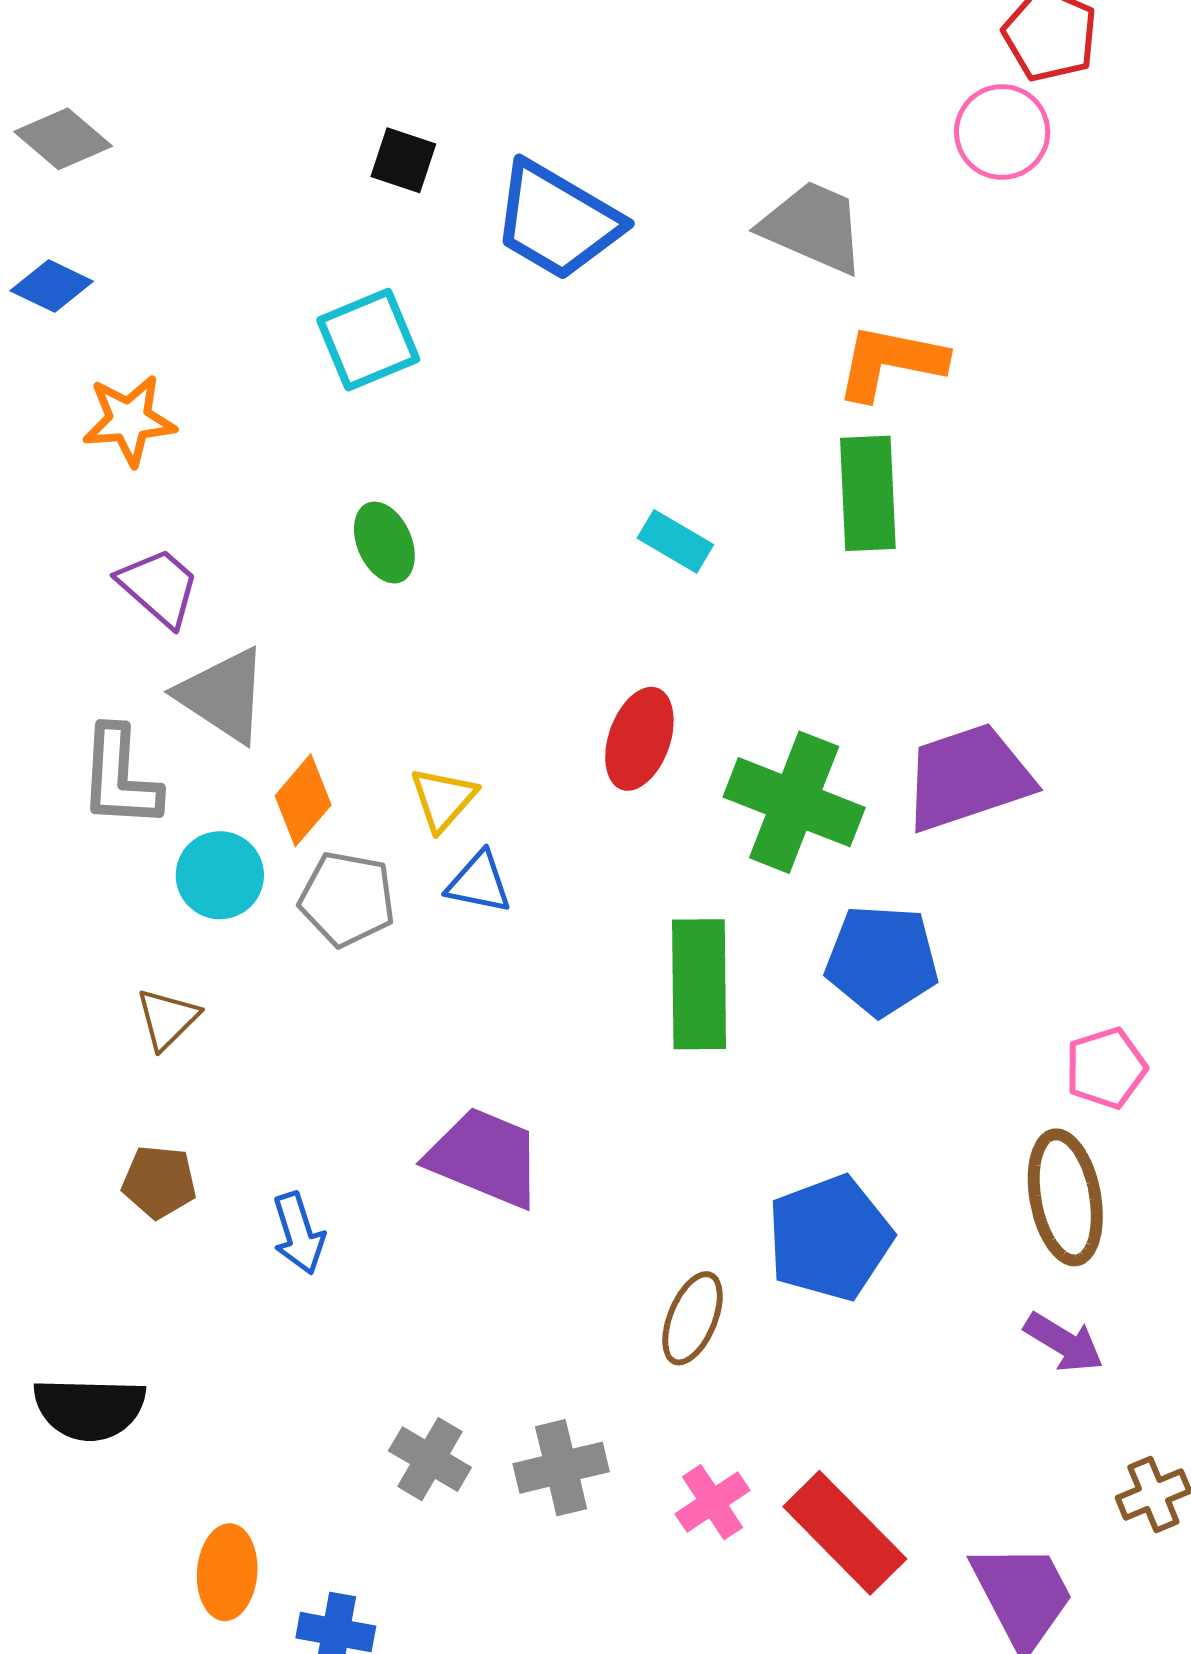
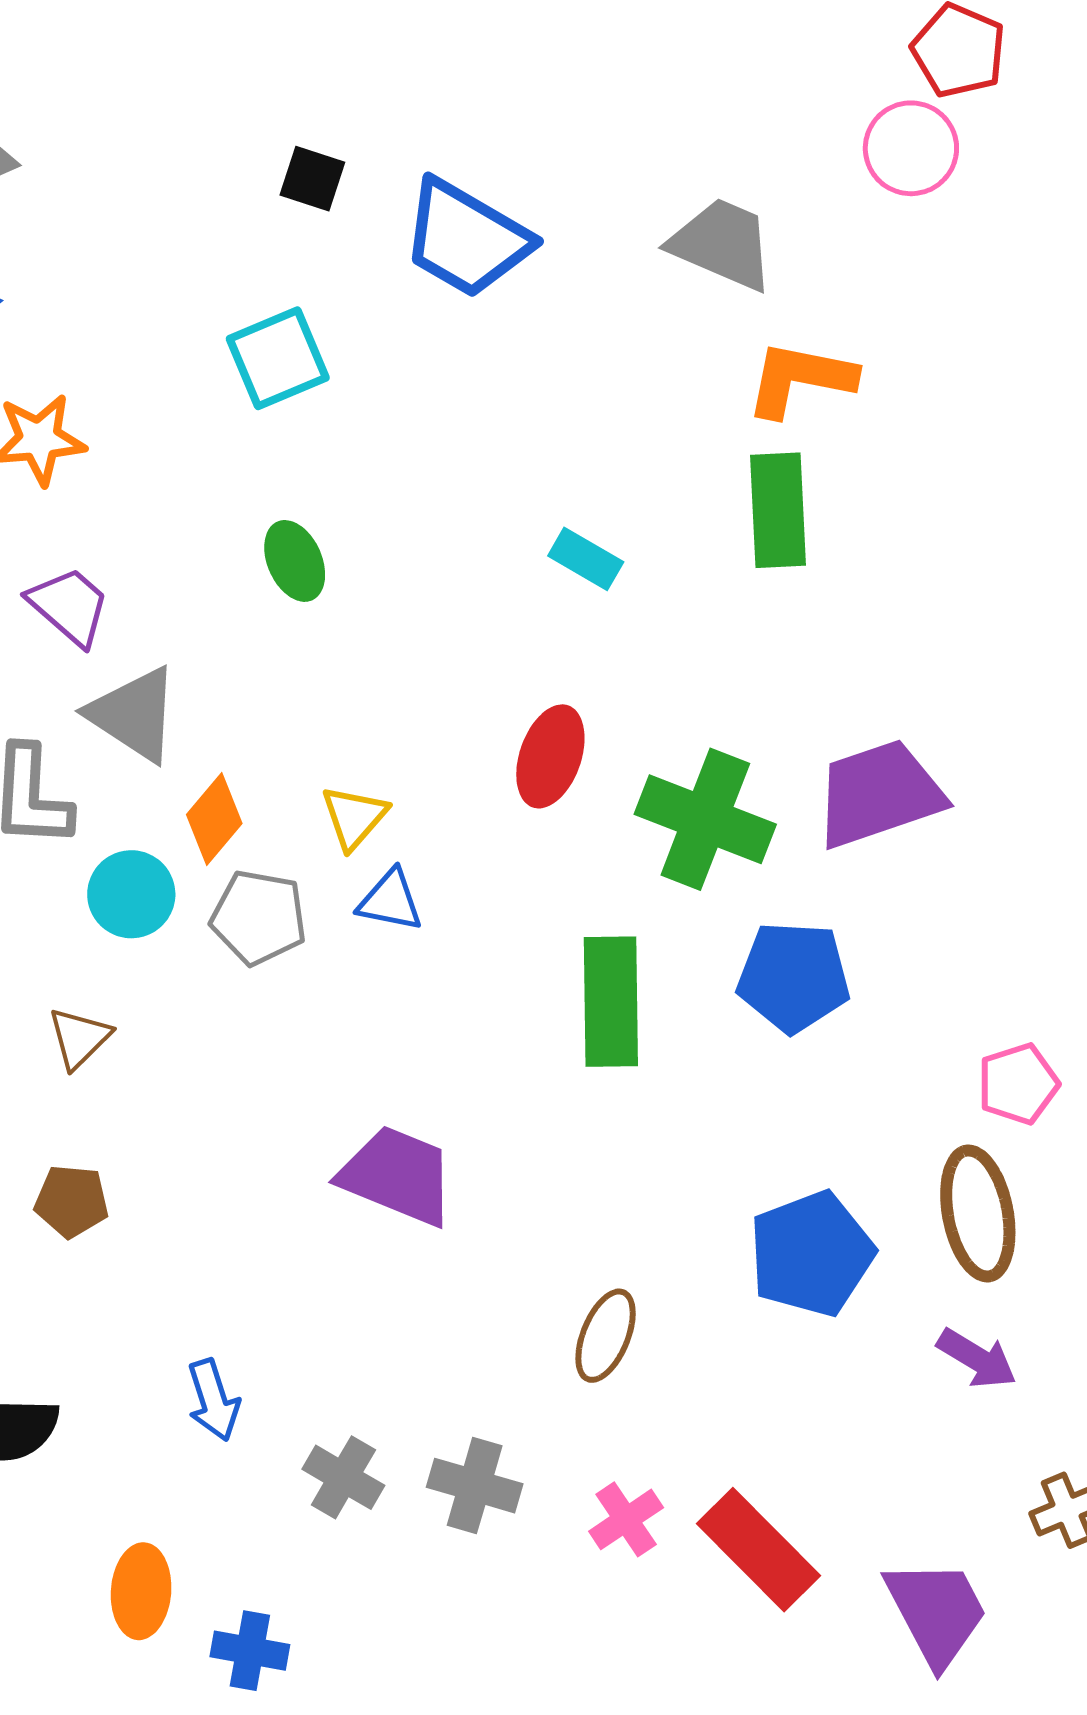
blue arrow: (299, 1233) -> (213, 1400), moved
blue pentagon: (830, 1238) -> (811, 1254), moved
gray cross: (561, 1468) -> (475, 1486), turned 30

